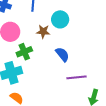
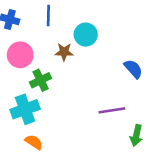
blue semicircle: (62, 54) -> (133, 69), moved

